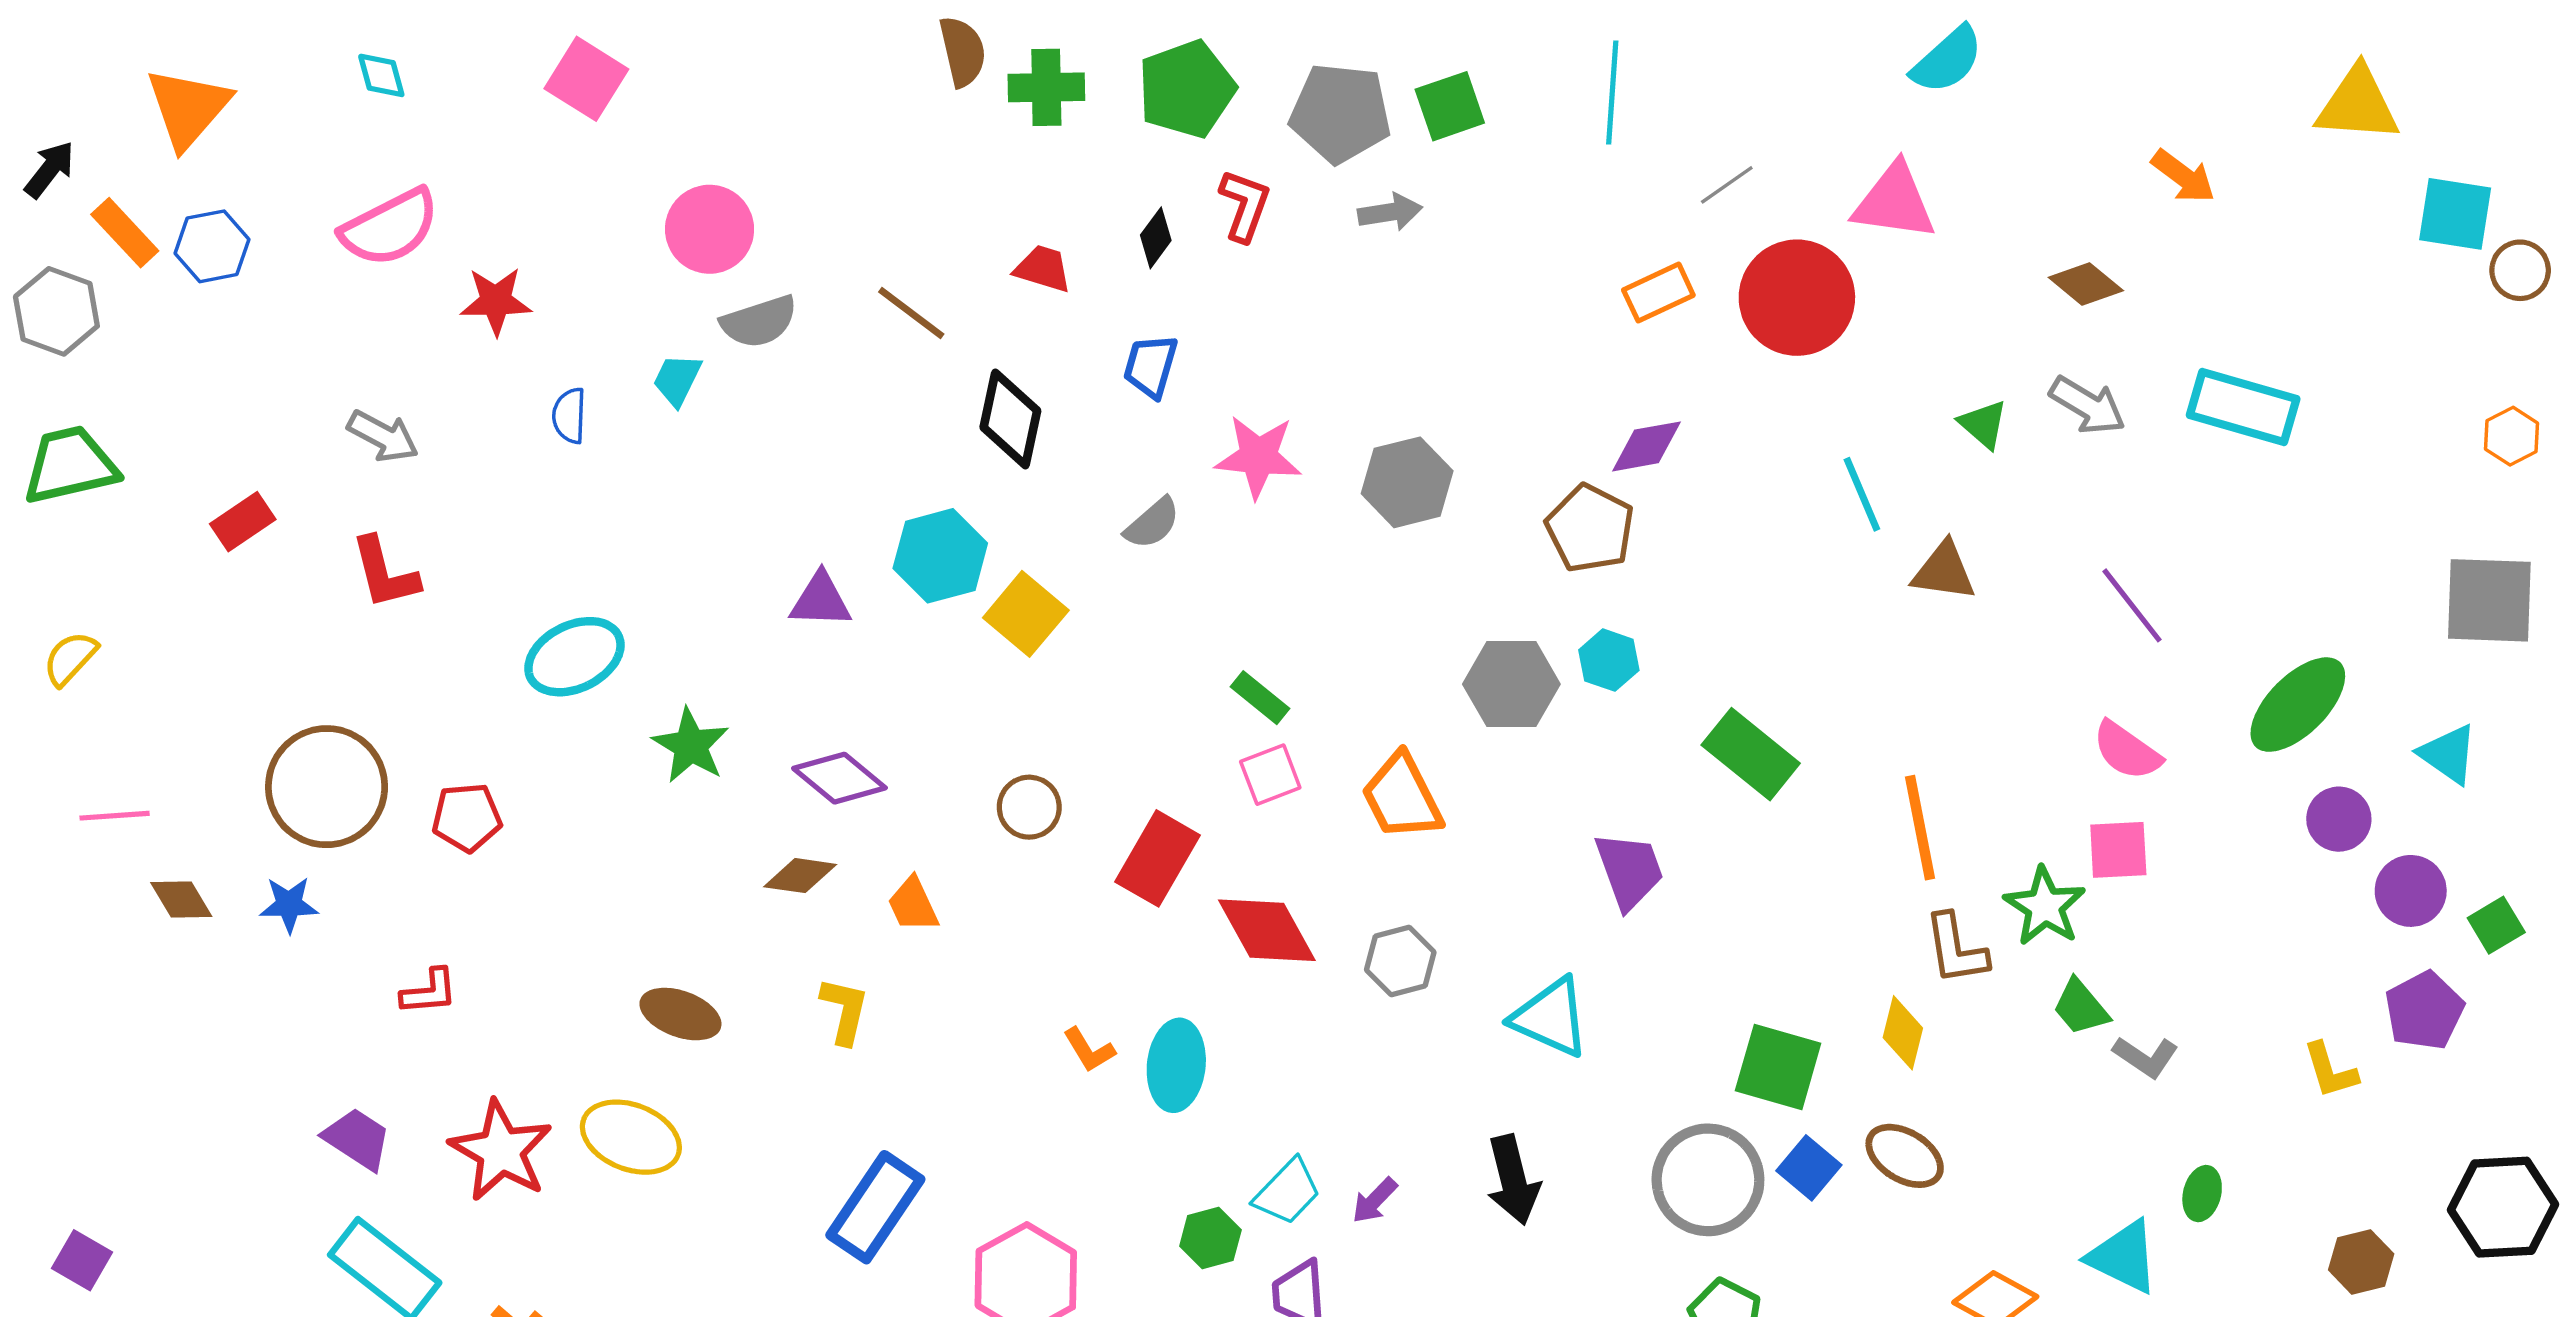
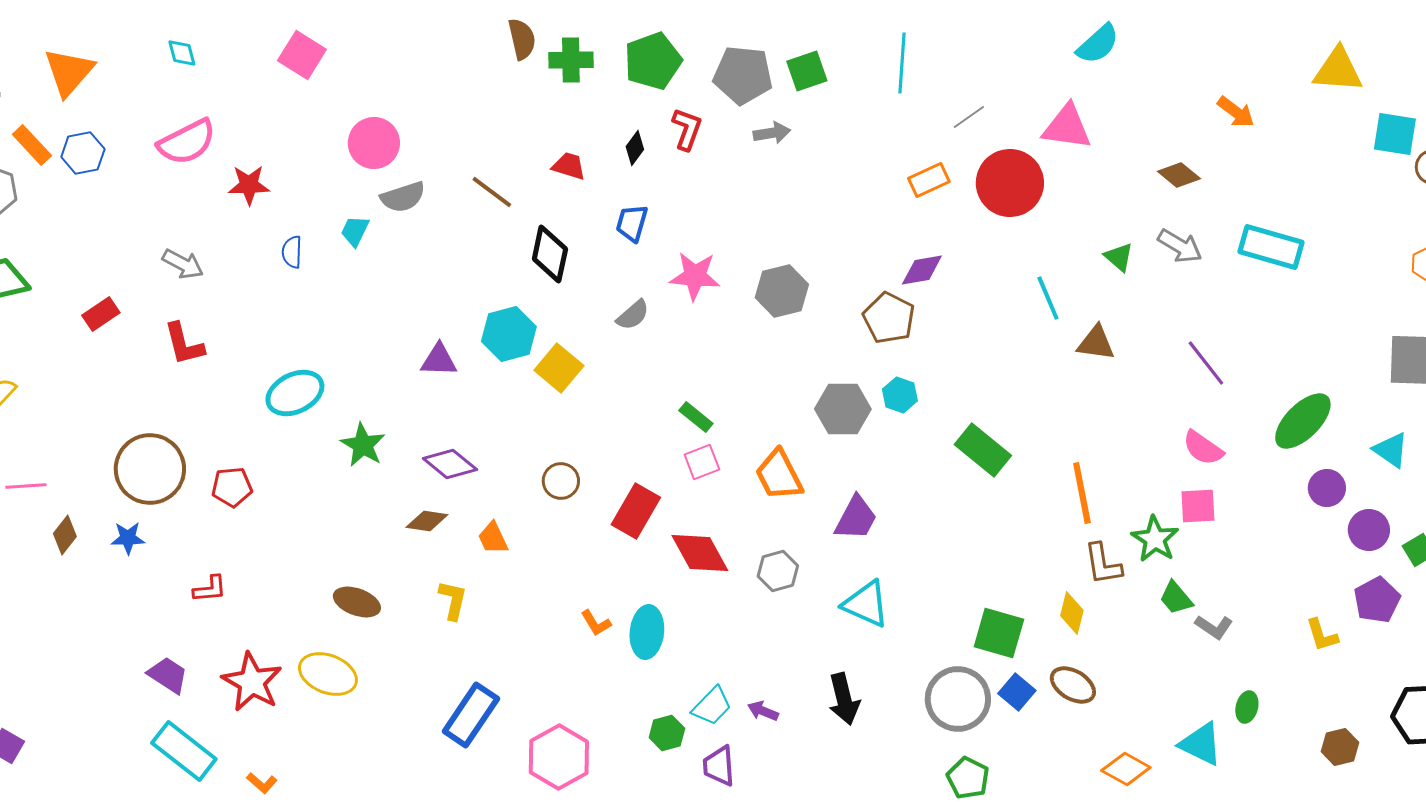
purple trapezoid: (1629, 870) -> (856, 518), moved, turned 48
brown diamond: (181, 899) -> (65, 535), turned 69
purple arrow: (1375, 1200) -> (763, 711), turned 68

